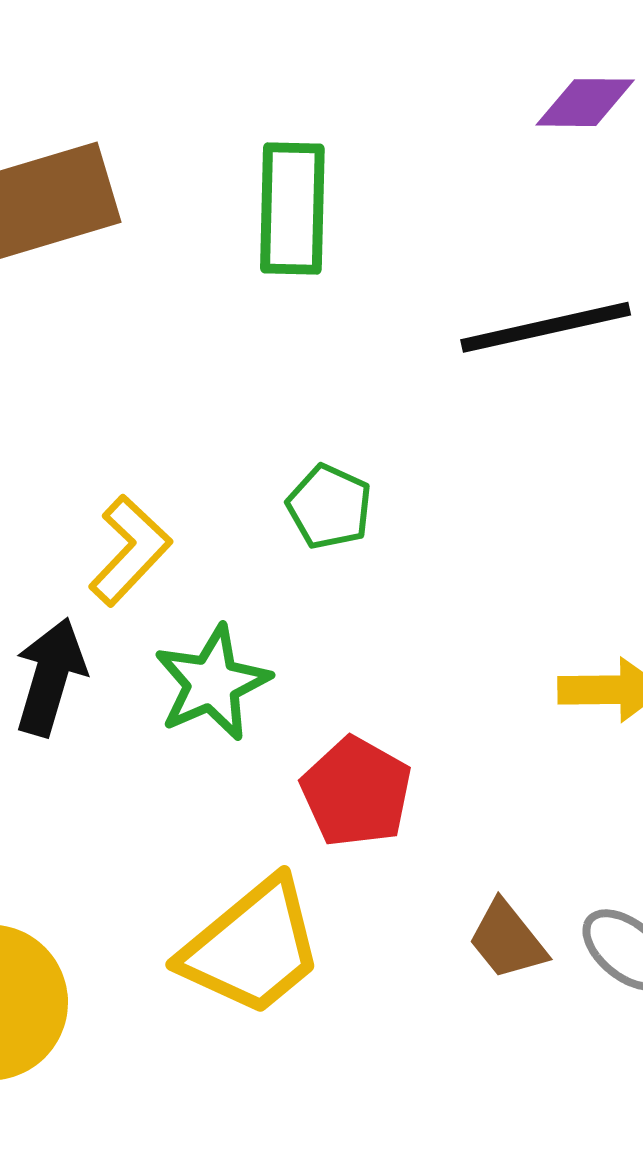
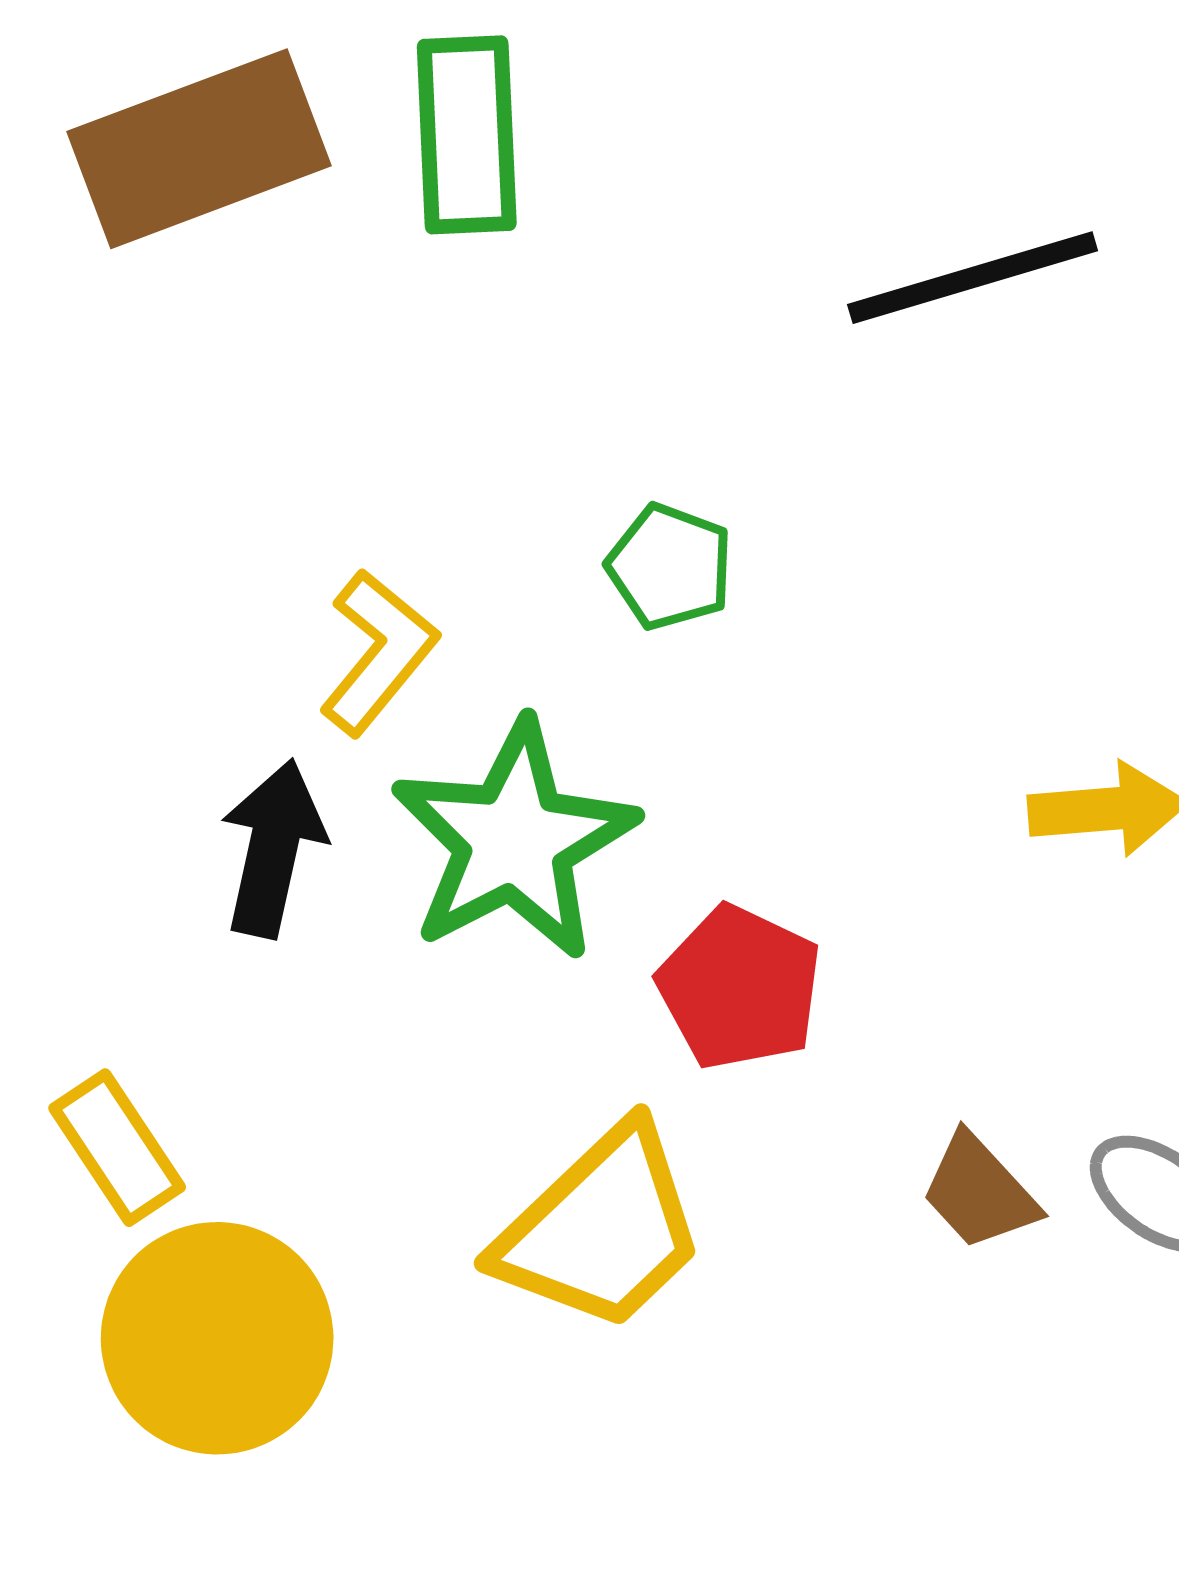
green rectangle: (292, 209) -> (467, 135), moved
green star: (212, 683) -> (514, 841), size x1.4

